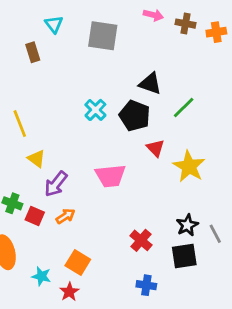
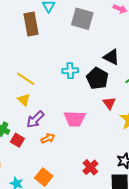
brown rectangle: (33, 52) -> (31, 24), size x1.6
cyan cross: (95, 110) -> (70, 71), turned 35
yellow line: (20, 124) -> (26, 79), moved, turned -42
orange arrow: (65, 216) -> (48, 138), moved

